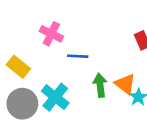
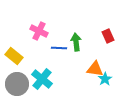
orange triangle: (125, 84) -> (95, 69), turned -30
green arrow: (100, 85) -> (76, 42), moved

